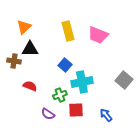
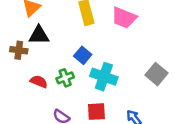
cyan cross: (82, 82) -> (104, 77), turned 30
green cross: (60, 95) -> (65, 78), moved

